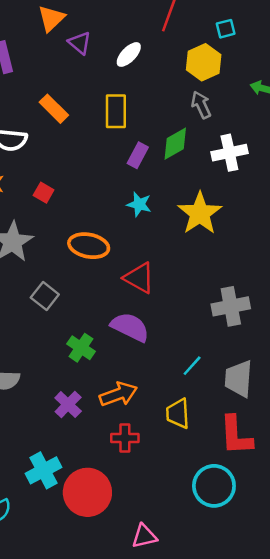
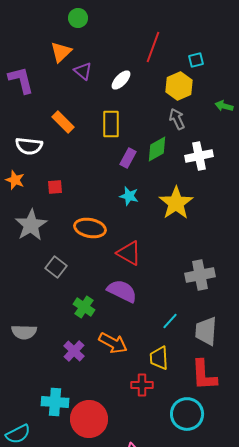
red square: (44, 193) -> (55, 187), turned -35
orange arrow: (118, 394) -> (113, 343), turned 48
red cross: (125, 438) -> (142, 385), moved
cyan cross: (44, 470) -> (55, 402), turned 32

